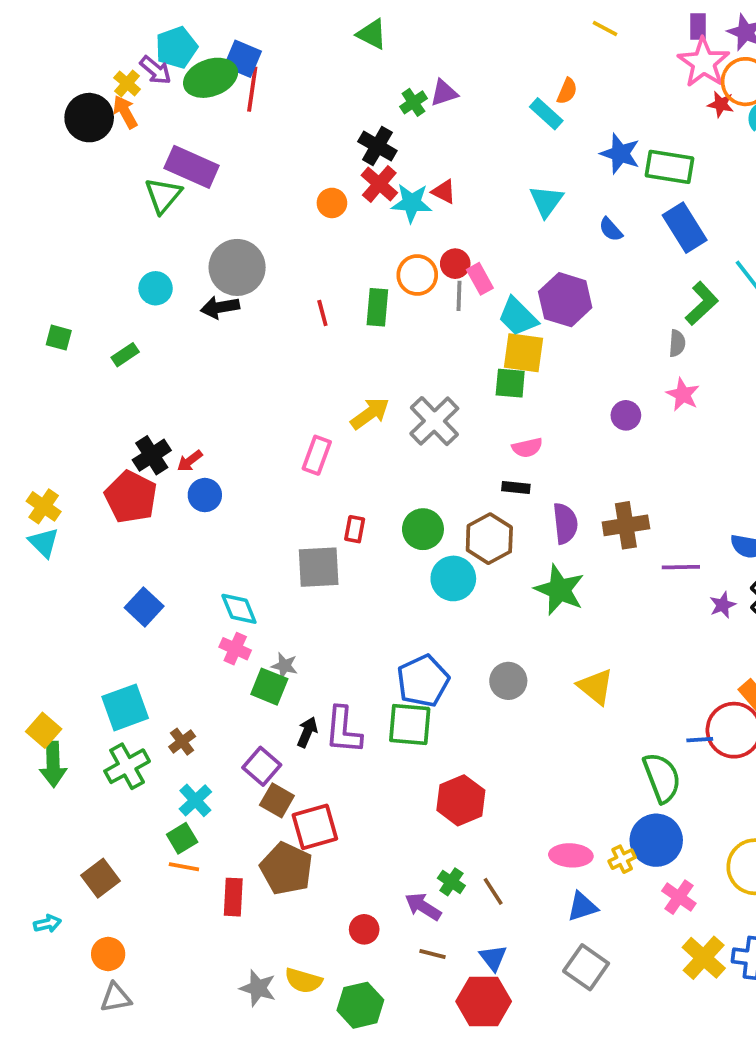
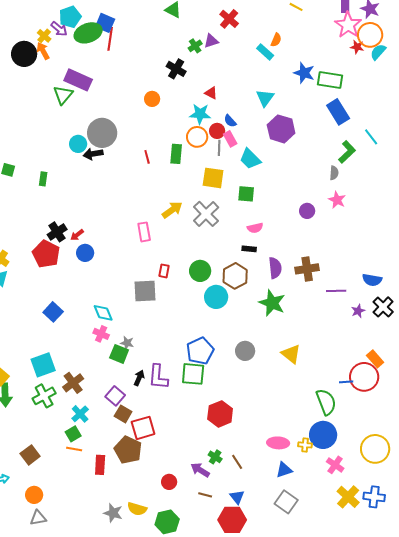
red cross: (379, 184) -> (229, 19), moved
cyan star: (412, 203) -> (200, 114), moved
blue semicircle: (611, 229) -> (230, 121), moved
cyan circle: (156, 288) -> (78, 144), moved
purple hexagon: (565, 300) -> (281, 129), moved
yellow square: (523, 353) -> (213, 178), moved
green rectangle: (125, 355) -> (43, 179), turned -48
pink rectangle: (317, 455) -> (144, 232), turned -30
brown cross: (182, 742) -> (73, 383), size x1.5
yellow cross: (622, 859) -> (305, 445), turned 32

